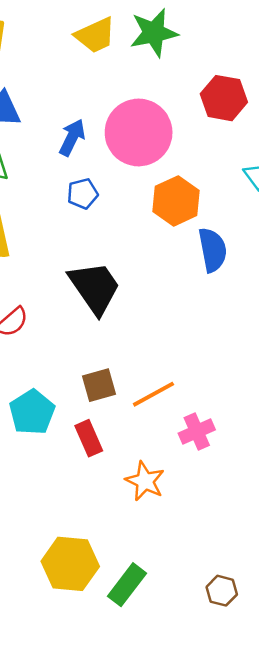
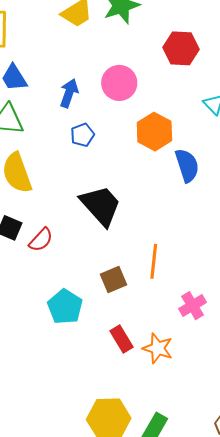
pink circle: (139, 132) -> (119, 83), size x0.7
orange line: (153, 394) -> (154, 261), moved, turned -48
red rectangle: (89, 438) -> (122, 339), moved

